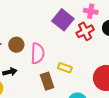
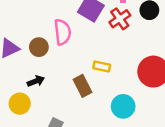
pink semicircle: (38, 53) -> (62, 32), moved

